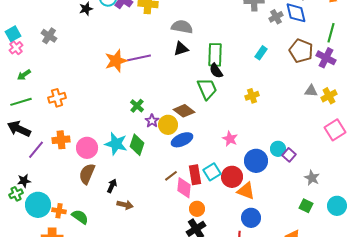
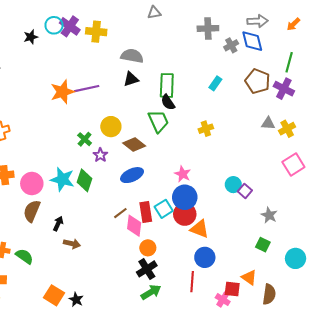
yellow circle: (168, 125) -> (111, 127), moved
blue circle: (256, 161) -> (185, 197), moved
cyan circle: (337, 206) -> (296, 258), moved

